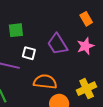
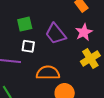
green square: (16, 30) -> (25, 24), moved
yellow cross: (87, 89) -> (90, 58), moved

